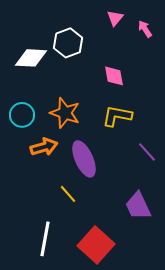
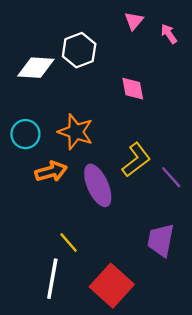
yellow L-shape: (117, 116) -> (136, 160), moved, turned 132
yellow line: (68, 194) -> (69, 243), moved
purple trapezoid: (138, 206) -> (161, 240), turned 36

